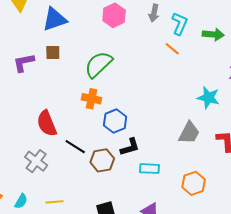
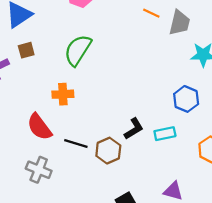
orange cross: (92, 99) -> (63, 94), moved
blue hexagon: (115, 121) -> (186, 99), moved
gray trapezoid: (189, 133) -> (180, 23), moved
cyan rectangle: (149, 169) -> (165, 134), moved

